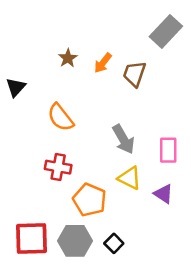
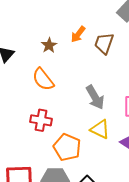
brown star: (68, 58) -> (49, 45), moved

